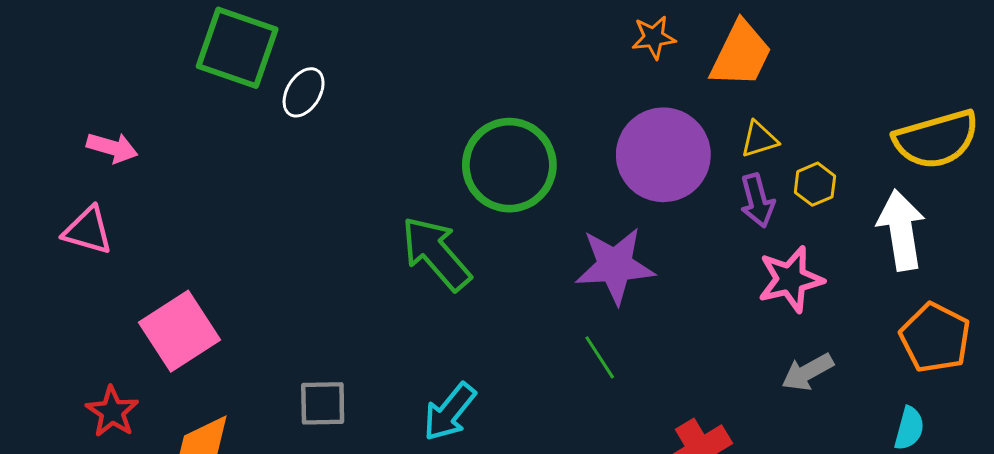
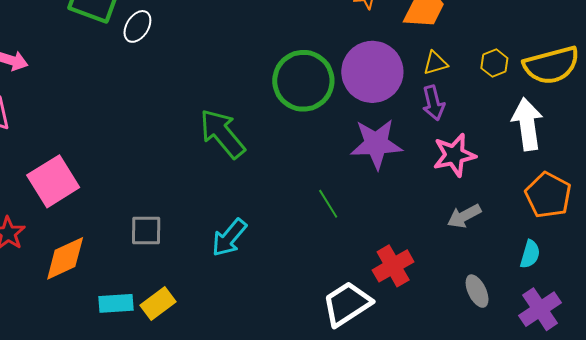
green circle: (509, 165) -> (303, 81), moved
yellow hexagon: (815, 184) -> (494, 63), moved
purple star: (615, 266) -> (376, 144), moved

